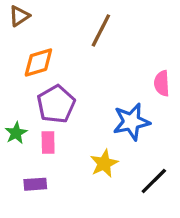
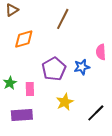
purple pentagon: (56, 104) -> (54, 69), moved
blue star: (131, 122) -> (82, 67), moved, size x0.7
purple rectangle: (35, 184) -> (22, 115), size x1.5

